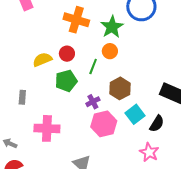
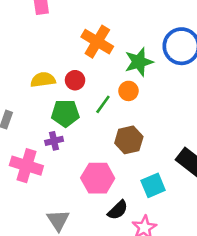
purple cross: (93, 102) -> (54, 141), moved
cyan square: (135, 114) -> (153, 185), moved
black semicircle: (157, 124) -> (118, 210), moved

